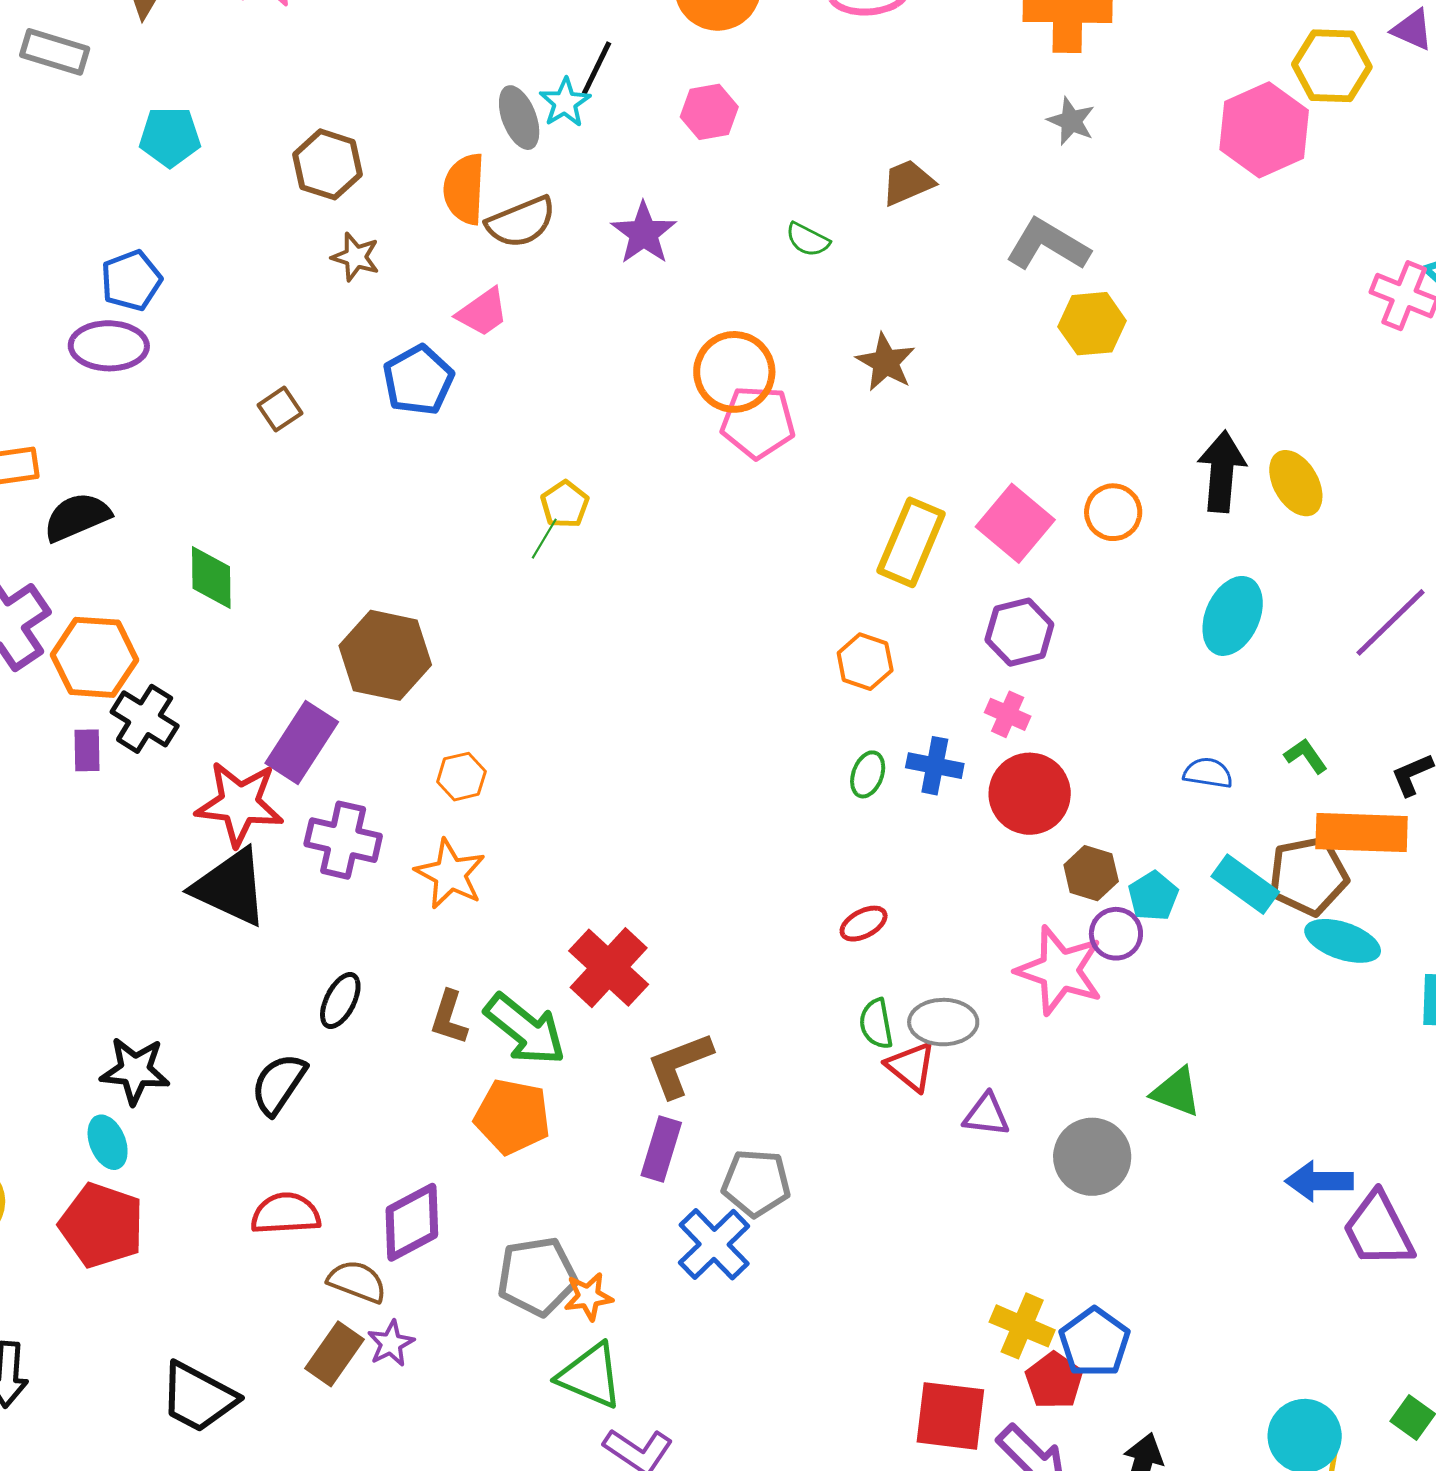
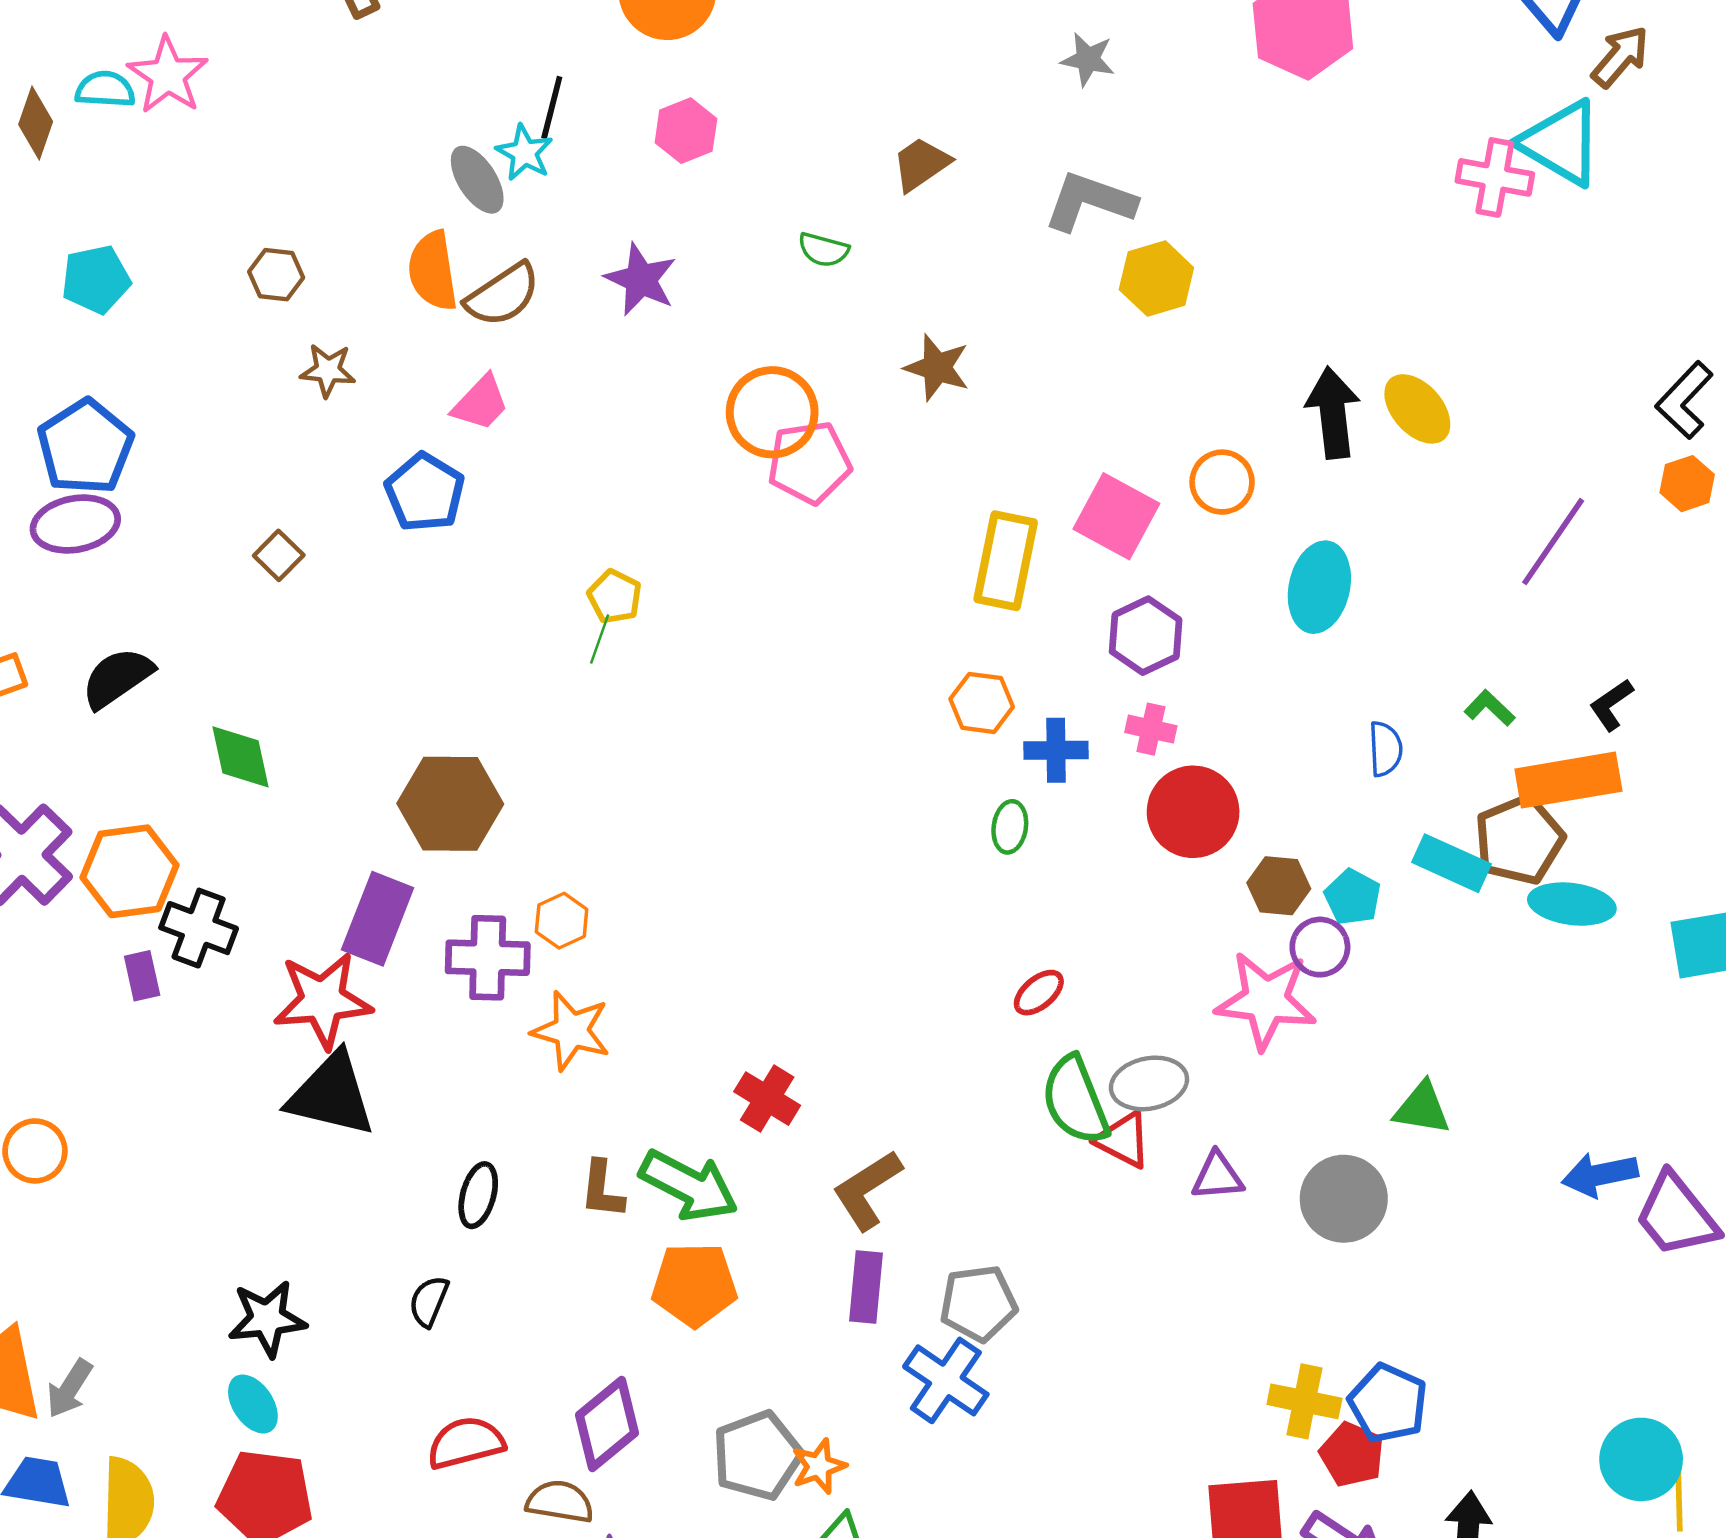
brown hexagon: (328, 164) -> (276, 275), size x0.7
blue pentagon: (131, 281) -> (85, 447), size x1.4
black semicircle: (77, 517) -> (117, 678), moved
cyan ellipse: (1233, 616) -> (1319, 587), moved
blue cross: (935, 766) -> (1056, 750), moved
blue semicircle: (1208, 773) -> (1385, 749), turned 90
purple cross: (343, 840) -> (488, 958), moved
red cross: (609, 968) -> (767, 1099), size x0.7
green semicircle: (876, 1024) -> (1075, 1100), size x1.6
black semicircle: (279, 1084) -> (429, 1301), size x0.7

